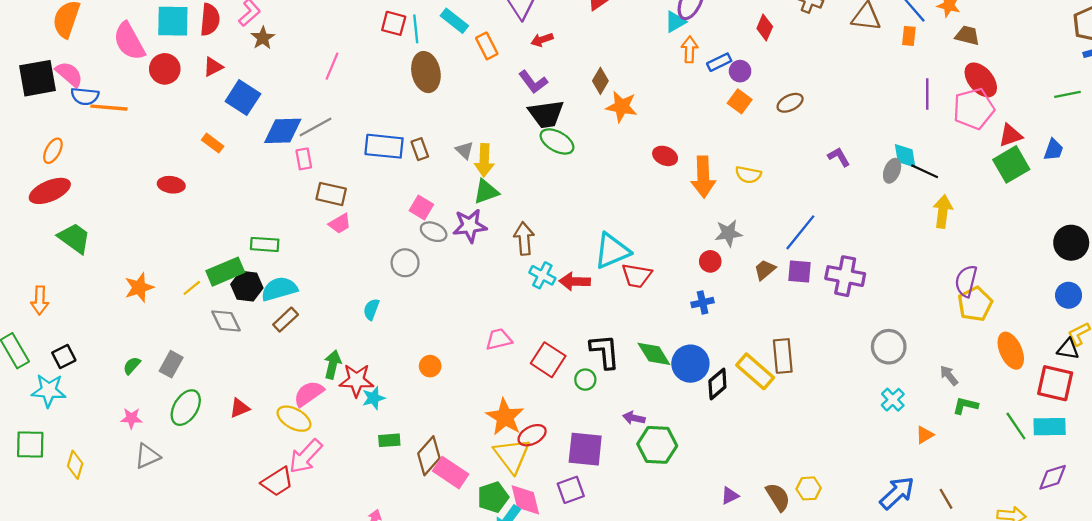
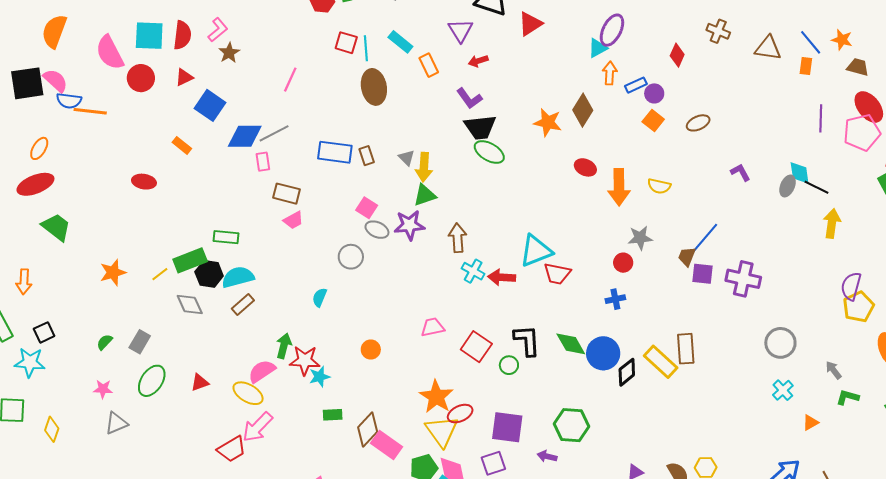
brown diamond: (600, 81) -> (583, 110), moved, size x1.4
brown trapezoid: (765, 270) -> (687, 256), moved, turned -30
purple arrow: (634, 418) -> (547, 456), moved

